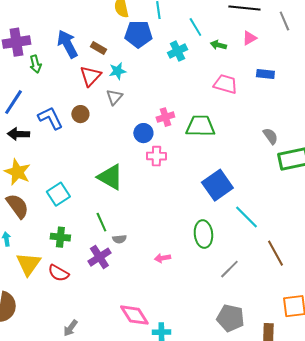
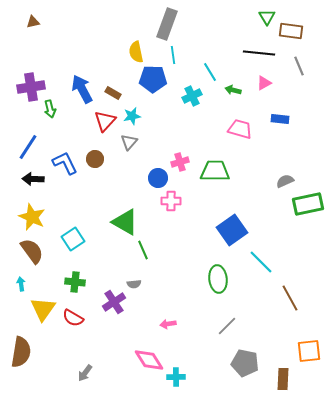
gray semicircle: (270, 136) -> (285, 181), turned -78
green line: (101, 222) -> (143, 250), moved
pink arrow: (162, 258) -> (168, 324), moved
gray line: (229, 269) -> (227, 326), moved

